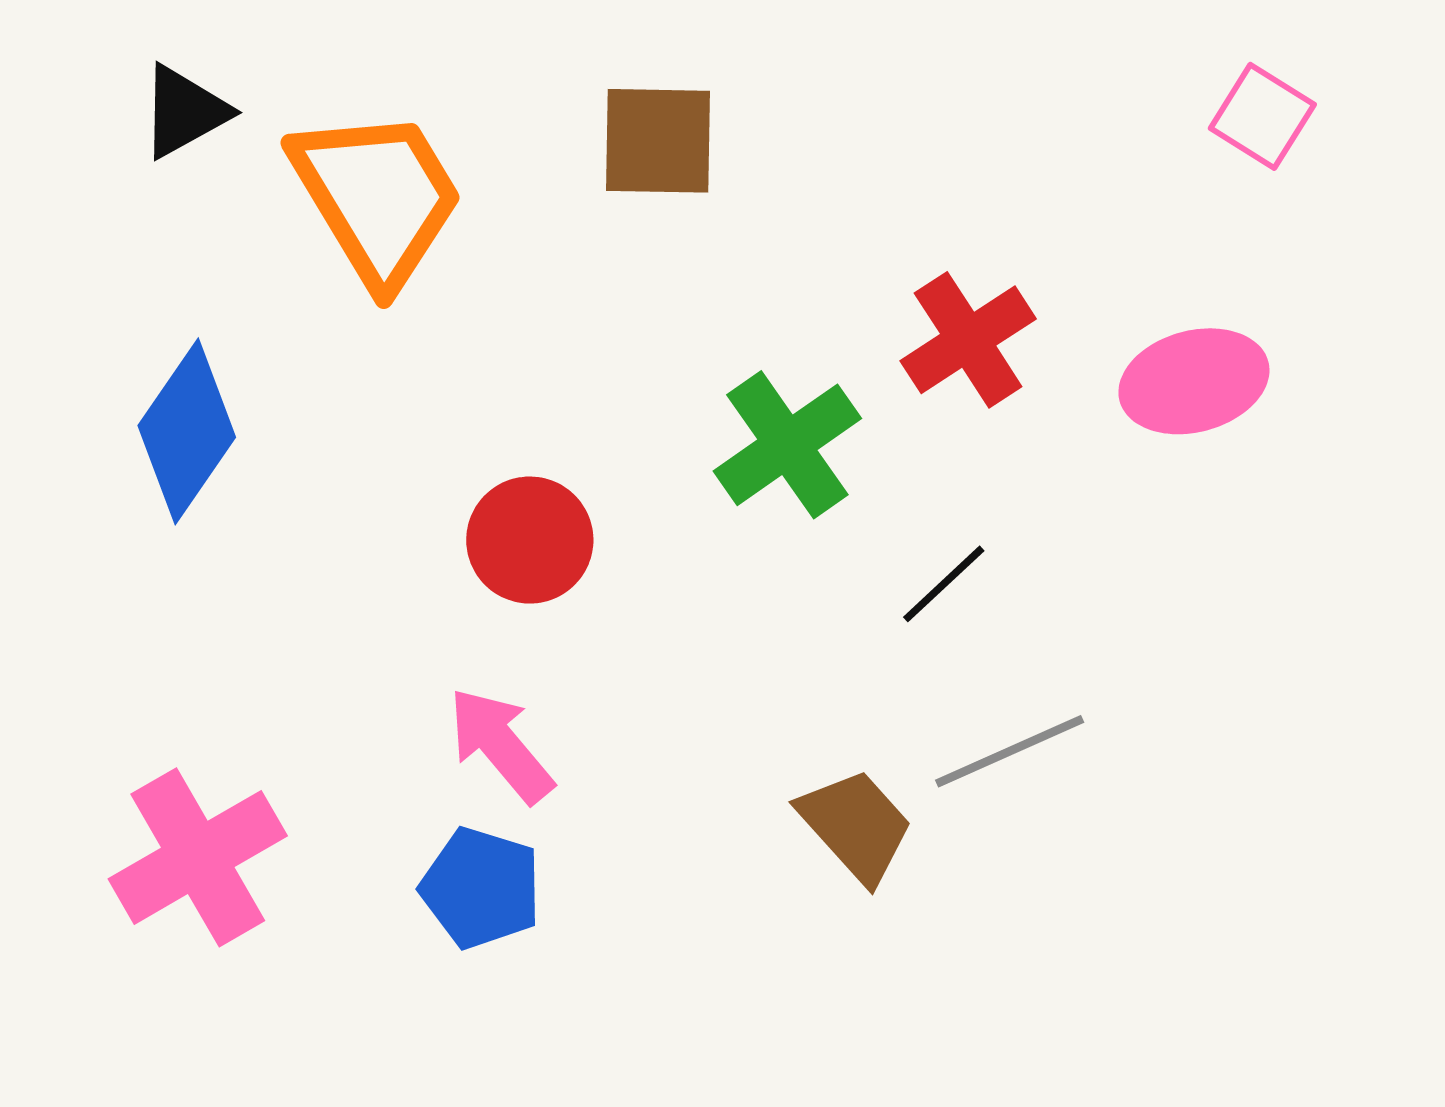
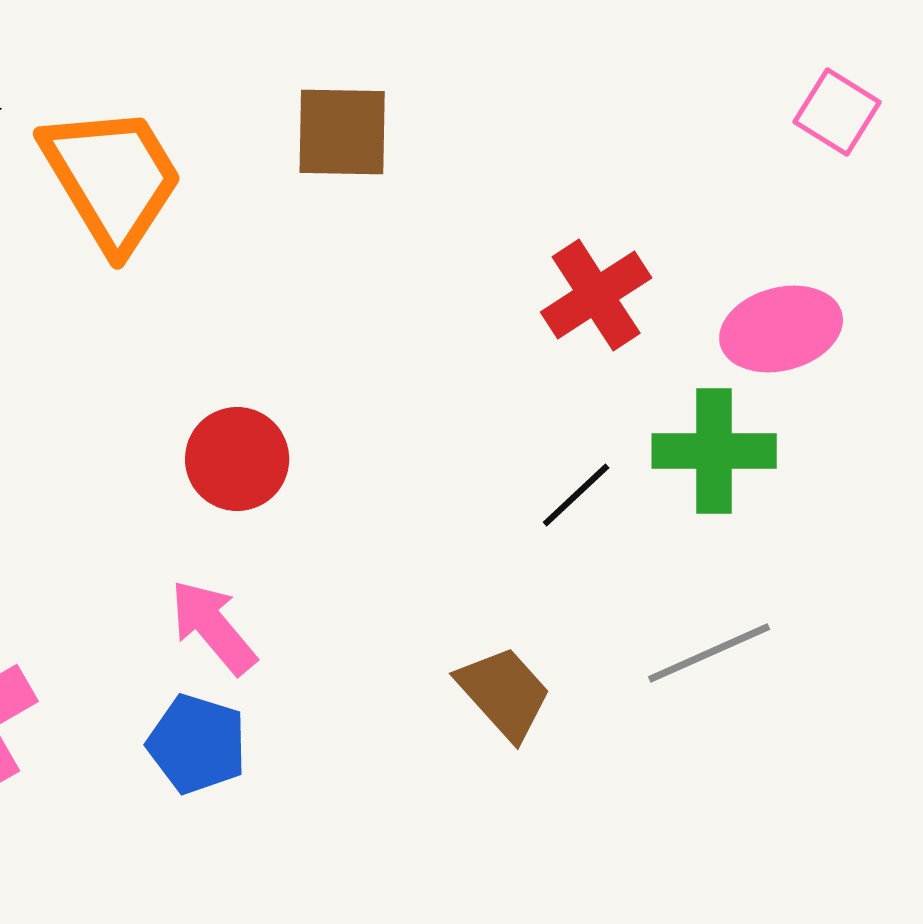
green cross: (787, 445) -> (714, 451), moved, turned 35
gray line: (1010, 751) -> (709, 653), moved

